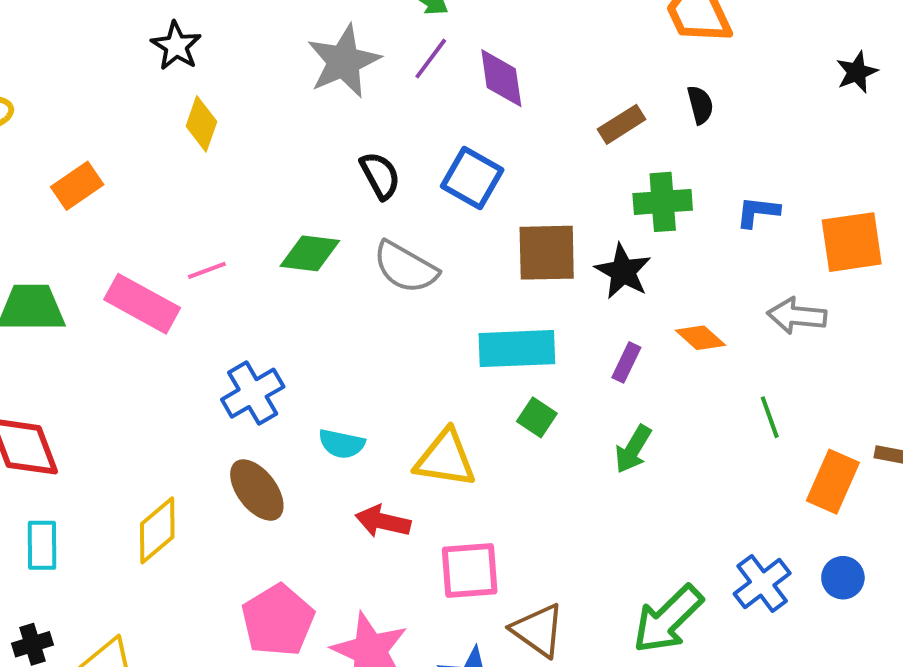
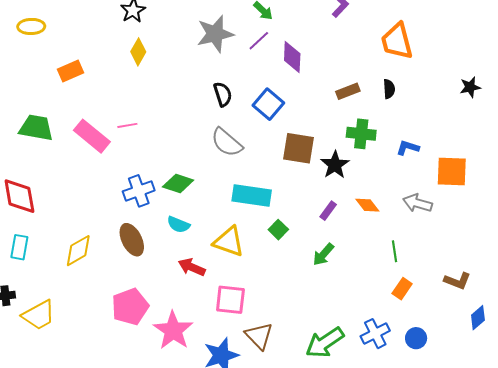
green diamond: (310, 253) -> (178, 184), moved
cyan rectangle: (517, 349) -> (252, 195), moved
orange rectangle: (833, 482) -> (402, 289), moved, size x0.7

